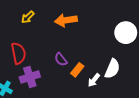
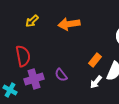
purple semicircle: (61, 59) -> (61, 75), moved
orange rectangle: (77, 70) -> (95, 60), moved

